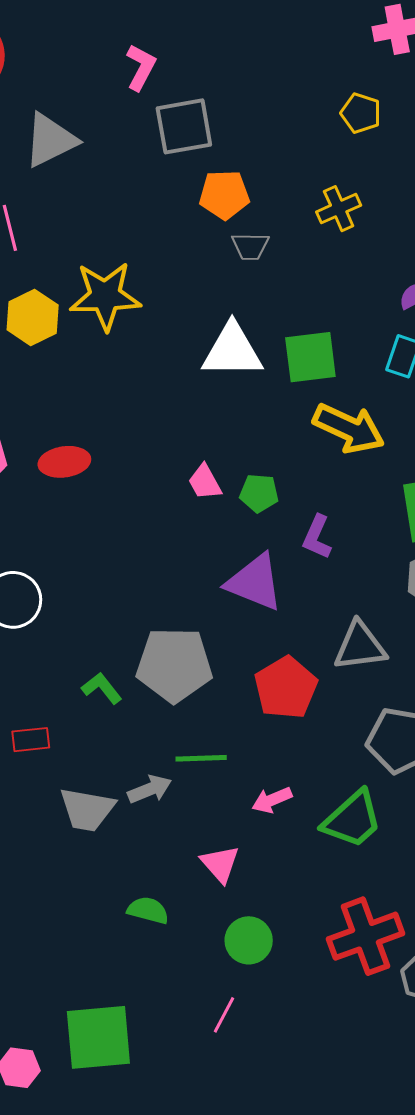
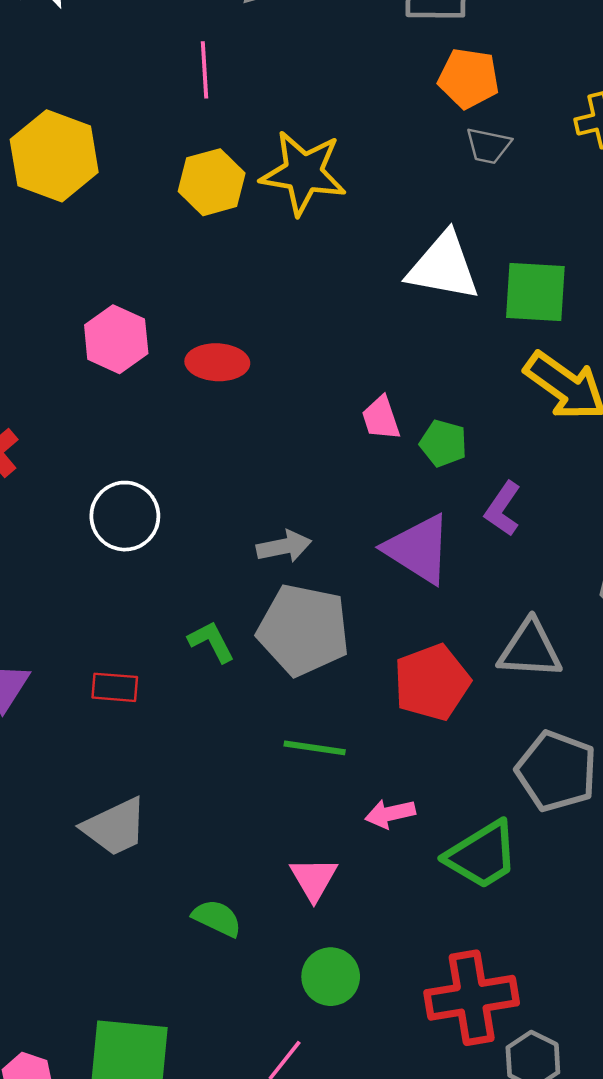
gray arrow: (150, 789) -> (284, 546), moved
gray trapezoid: (87, 809) -> (115, 827), moved, turned -46

